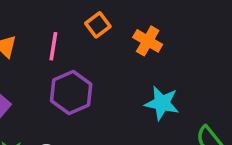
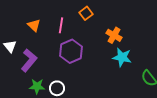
orange cross: (148, 41) -> (114, 35), moved

